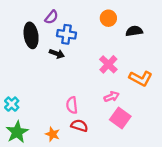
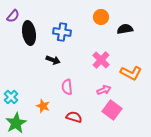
purple semicircle: (51, 17) -> (13, 16), moved
black arrow: (57, 54) -> (53, 60), moved
pink semicircle: (72, 105) -> (67, 87), moved
orange star: (53, 134) -> (43, 106), moved

